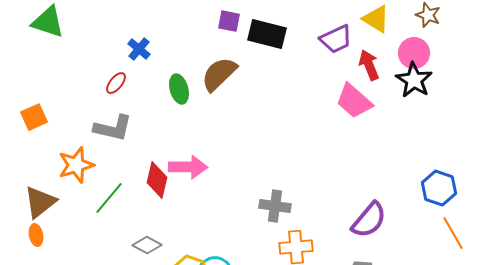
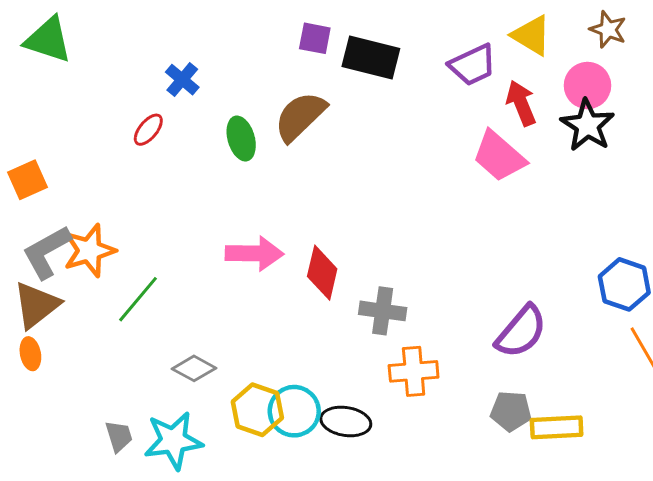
gray L-shape: (113, 128) -> (47, 252), moved, turned 138
red diamond: (157, 180) -> (322, 273), moved

